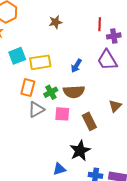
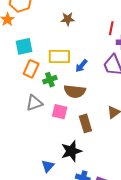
yellow rectangle: (40, 62) -> (59, 57), moved
orange rectangle: (28, 88) -> (31, 69), moved
green cross: (51, 92) -> (50, 80), moved
blue triangle: (59, 169) -> (48, 166), turned -40

